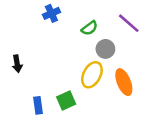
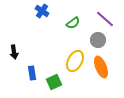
blue cross: (51, 13) -> (42, 11), turned -32
gray circle: (105, 49) -> (98, 40), moved
blue rectangle: (38, 105) -> (32, 73), moved

